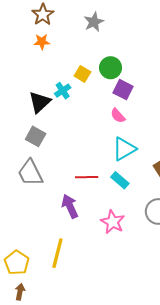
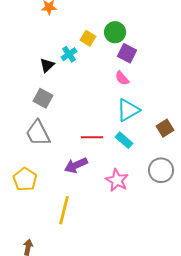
black triangle: (40, 102) -> (47, 65), size x0.7
purple arrow: (70, 206) -> (76, 165), turned -90
yellow pentagon: (17, 263) -> (25, 179), moved

